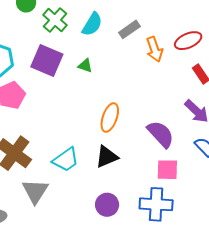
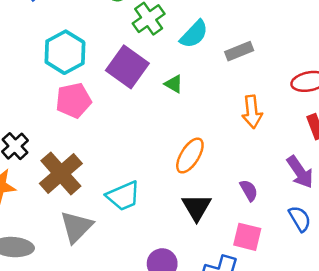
orange arrow: (154, 49) -> (252, 112), moved
purple semicircle: (161, 134) -> (249, 190), size x0.6
black triangle: (107, 157) -> (197, 207), moved, turned -50

